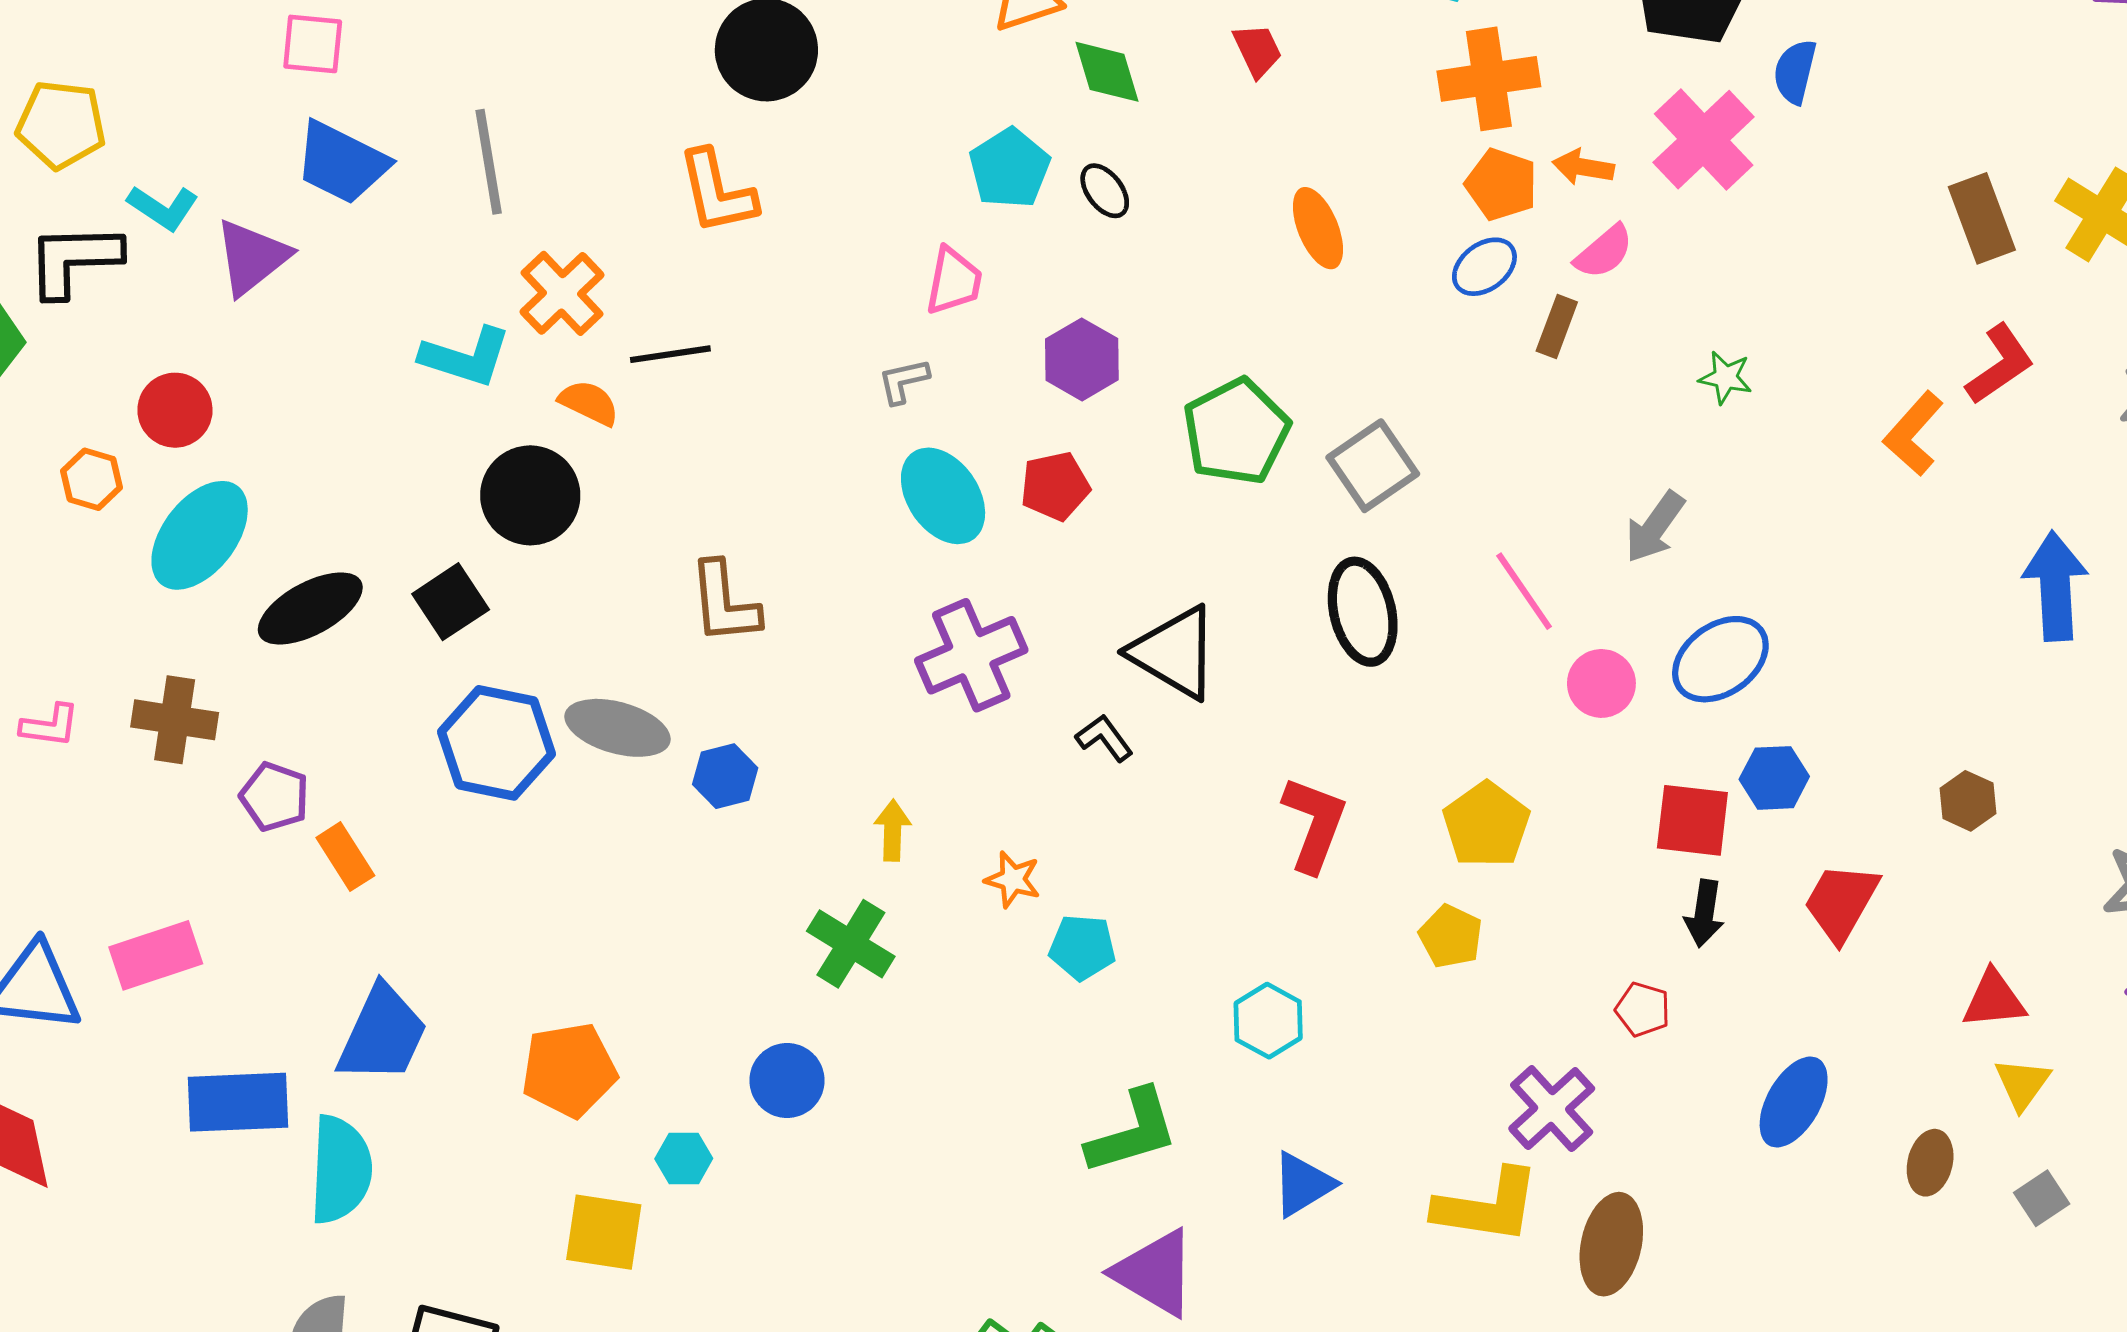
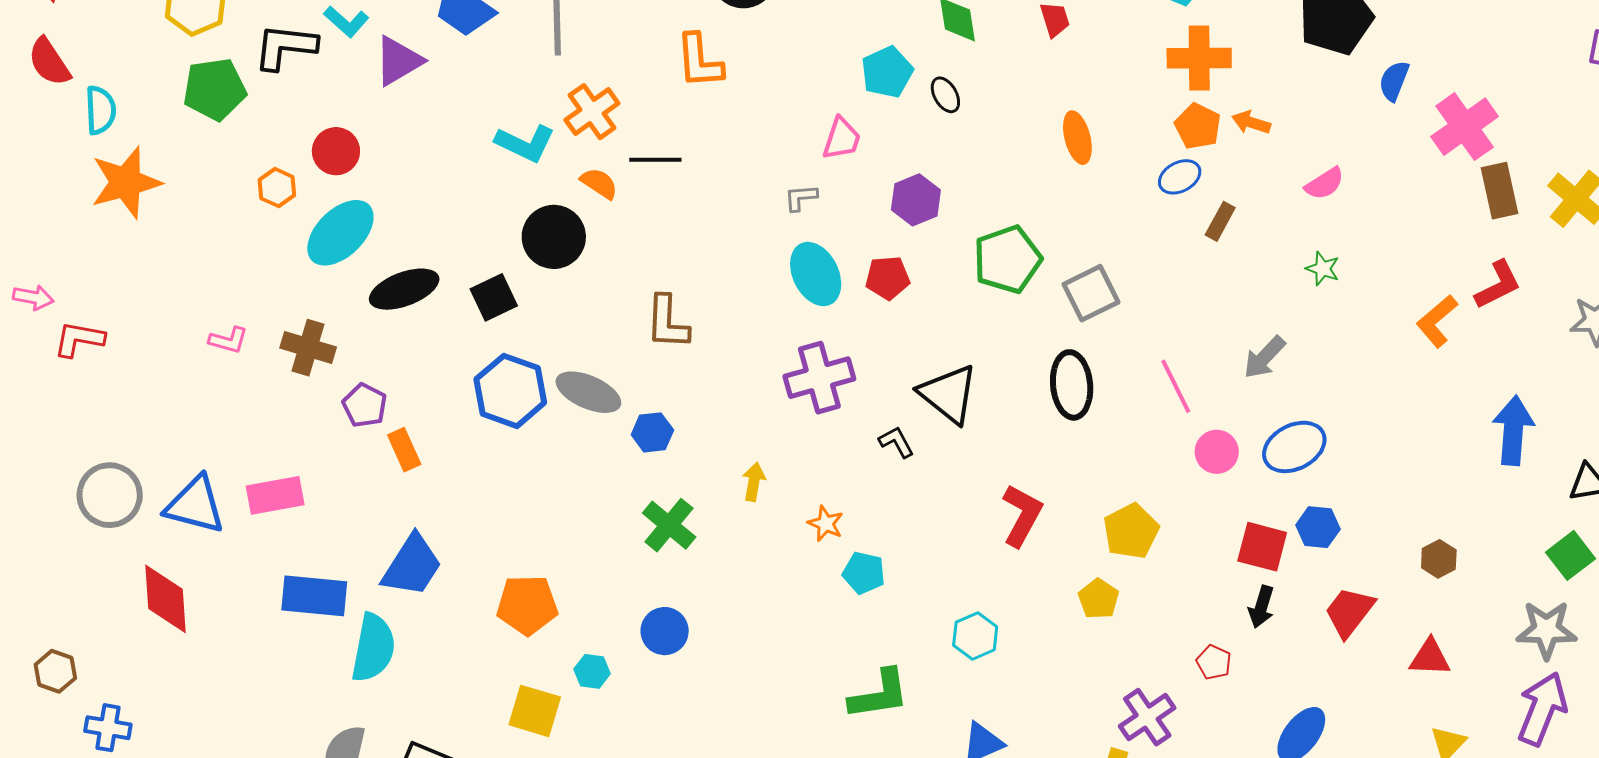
pink cross: (1704, 140) -> (1465, 127), moved
pink semicircle: (1604, 252) -> (1325, 184), moved
green cross: (851, 944) -> (669, 525), moved
red triangle: (1994, 999) -> (1430, 658), moved

